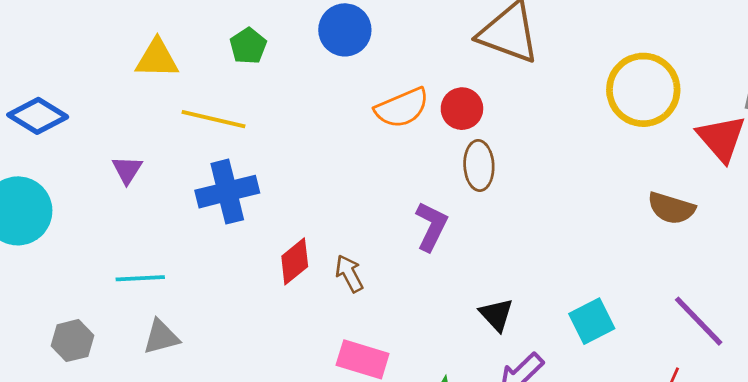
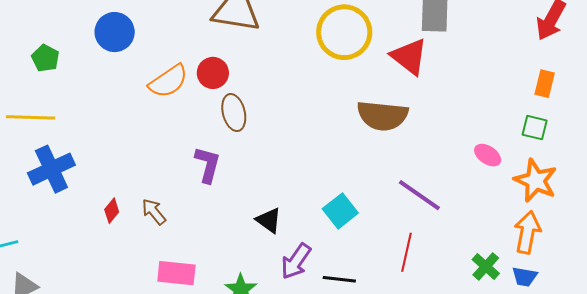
brown semicircle: (671, 208) -> (382, 116), size x1.4
red diamond: (295, 261) -> (112, 211), size x0.7

